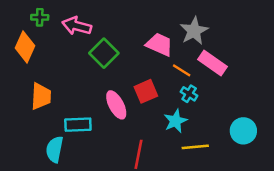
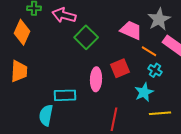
orange trapezoid: (41, 96) -> (19, 71), moved
pink ellipse: (116, 105) -> (96, 79), turned 30

